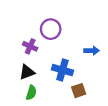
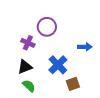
blue cross: (62, 70) -> (58, 65), turned 30
green semicircle: (31, 93) -> (29, 86), turned -64

